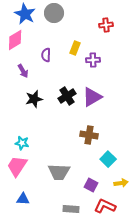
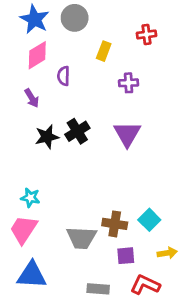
pink diamond: (15, 40) -> (37, 55), moved
yellow rectangle: (75, 48) -> (104, 51), moved
black cross: (67, 96) -> (77, 131), moved
purple triangle: (92, 97) -> (127, 134), turned -30
brown cross: (89, 135) -> (115, 224), moved
purple square: (91, 185) -> (126, 256), turned -32
blue triangle: (23, 199) -> (32, 275), size x1.6

